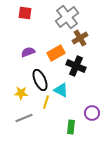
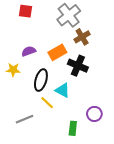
black ellipse: (40, 80) -> (41, 80), turned 40
yellow star: (21, 93) -> (13, 70), moved
yellow line: (46, 102) -> (47, 103), turned -64

